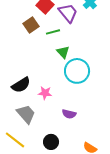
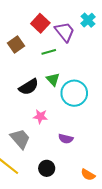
brown square: (31, 25) -> (16, 44), moved
green triangle: (63, 52) -> (53, 79), moved
black semicircle: (21, 85) -> (29, 87), moved

